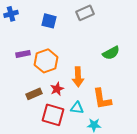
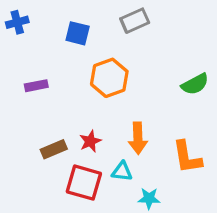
green semicircle: (111, 53) -> (195, 84), moved
orange hexagon: (46, 61) -> (109, 78), moved
orange arrow: (78, 77) -> (138, 138), moved
orange L-shape: (102, 99) -> (187, 157), moved

